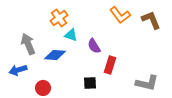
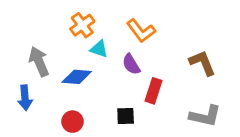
orange L-shape: (120, 15) -> (141, 31), moved
brown L-shape: (151, 20) -> (202, 63), moved
blue arrow: (18, 70) -> (25, 98), turned -78
red circle: (43, 88) -> (72, 122), moved

